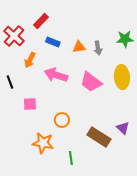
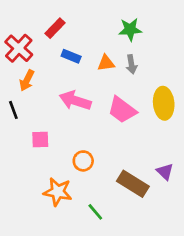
green star: (125, 39) -> (130, 29), moved
orange arrow: (30, 60) -> (27, 80), moved
green line: (71, 158) -> (95, 212), turned -32

